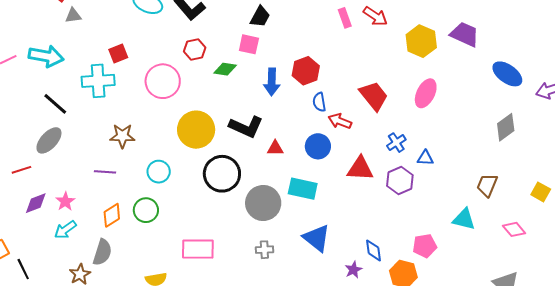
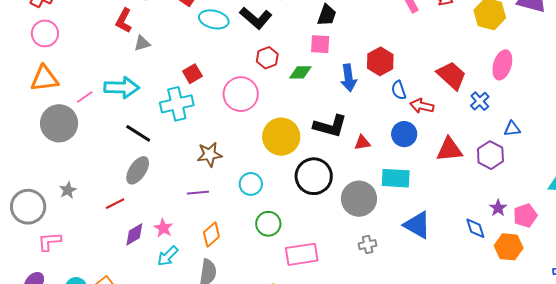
blue cross: (396, 143) -> (480, 101), moved
green circle: (146, 210) -> (268, 224), moved
purple star: (353, 270) -> (498, 208), moved

